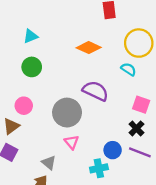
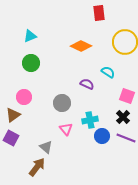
cyan semicircle: (129, 69) -> (108, 72), moved
purple semicircle: (95, 91) -> (87, 84), size x0.6
gray circle: (67, 113) -> (62, 103), size x0.7
cyan cross: (99, 168) -> (90, 120), moved

